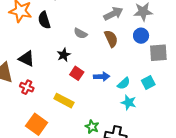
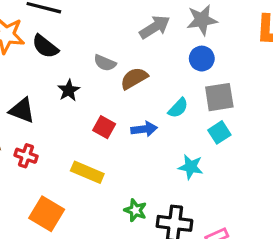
black semicircle: (44, 20) -> (45, 46), turned -30
brown semicircle: (111, 39) -> (134, 78), moved, turned -90
gray square: (158, 53) -> (219, 97), moved
black star: (64, 55) -> (69, 90), moved
cyan semicircle: (124, 83) -> (178, 108), moved

